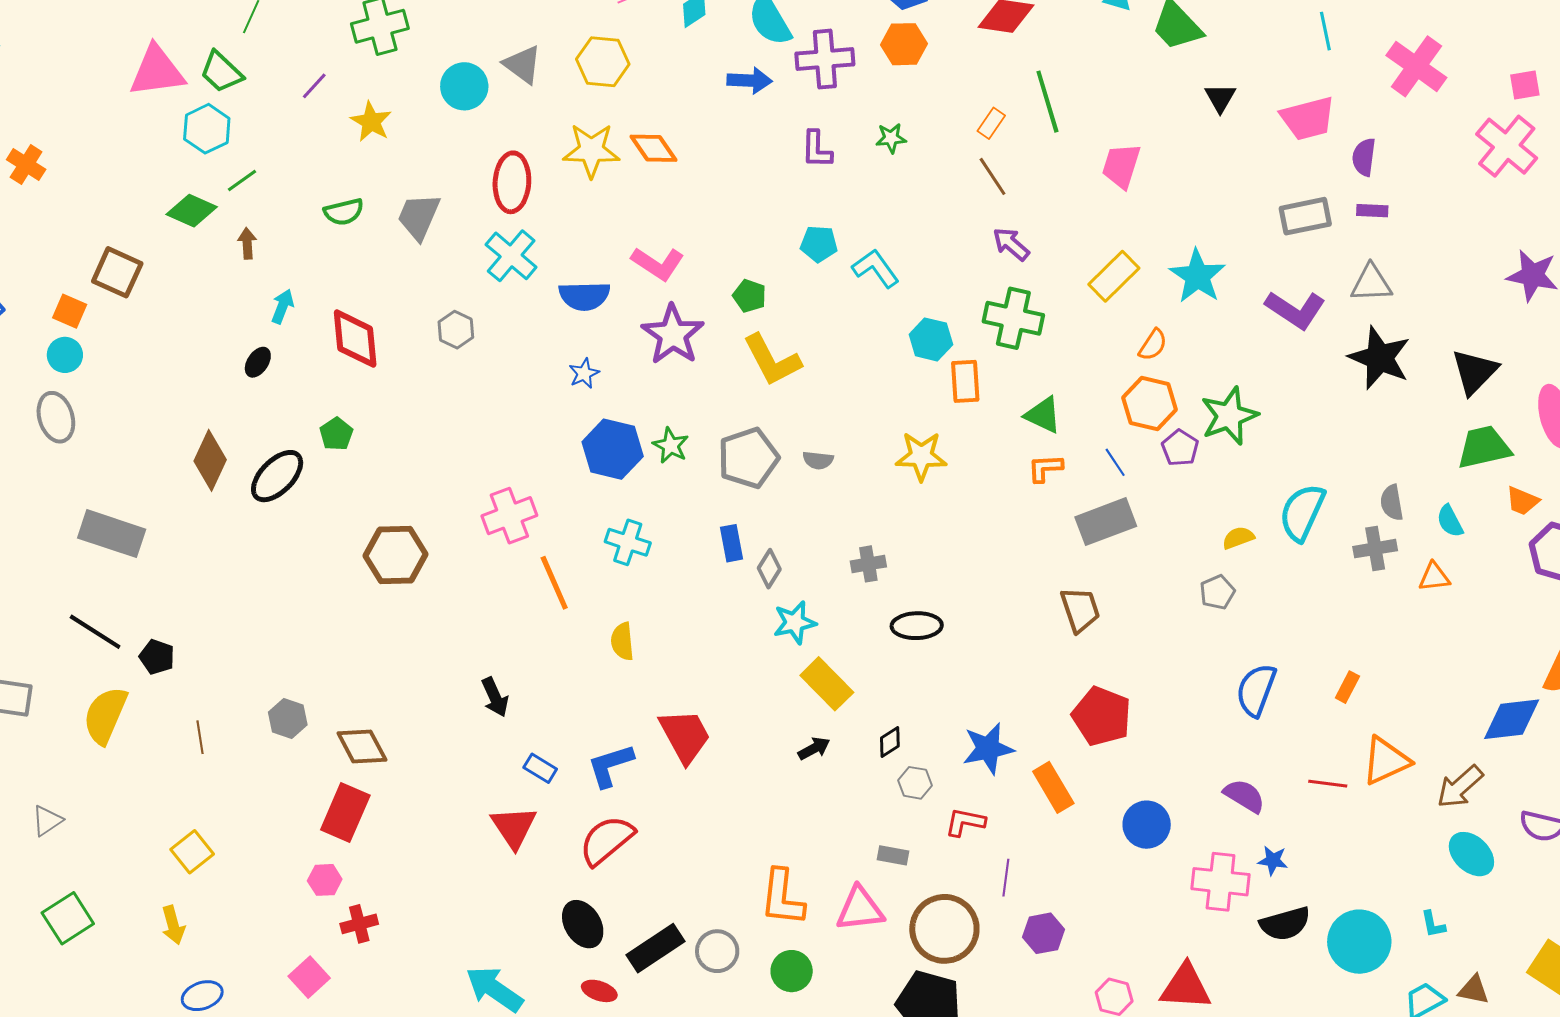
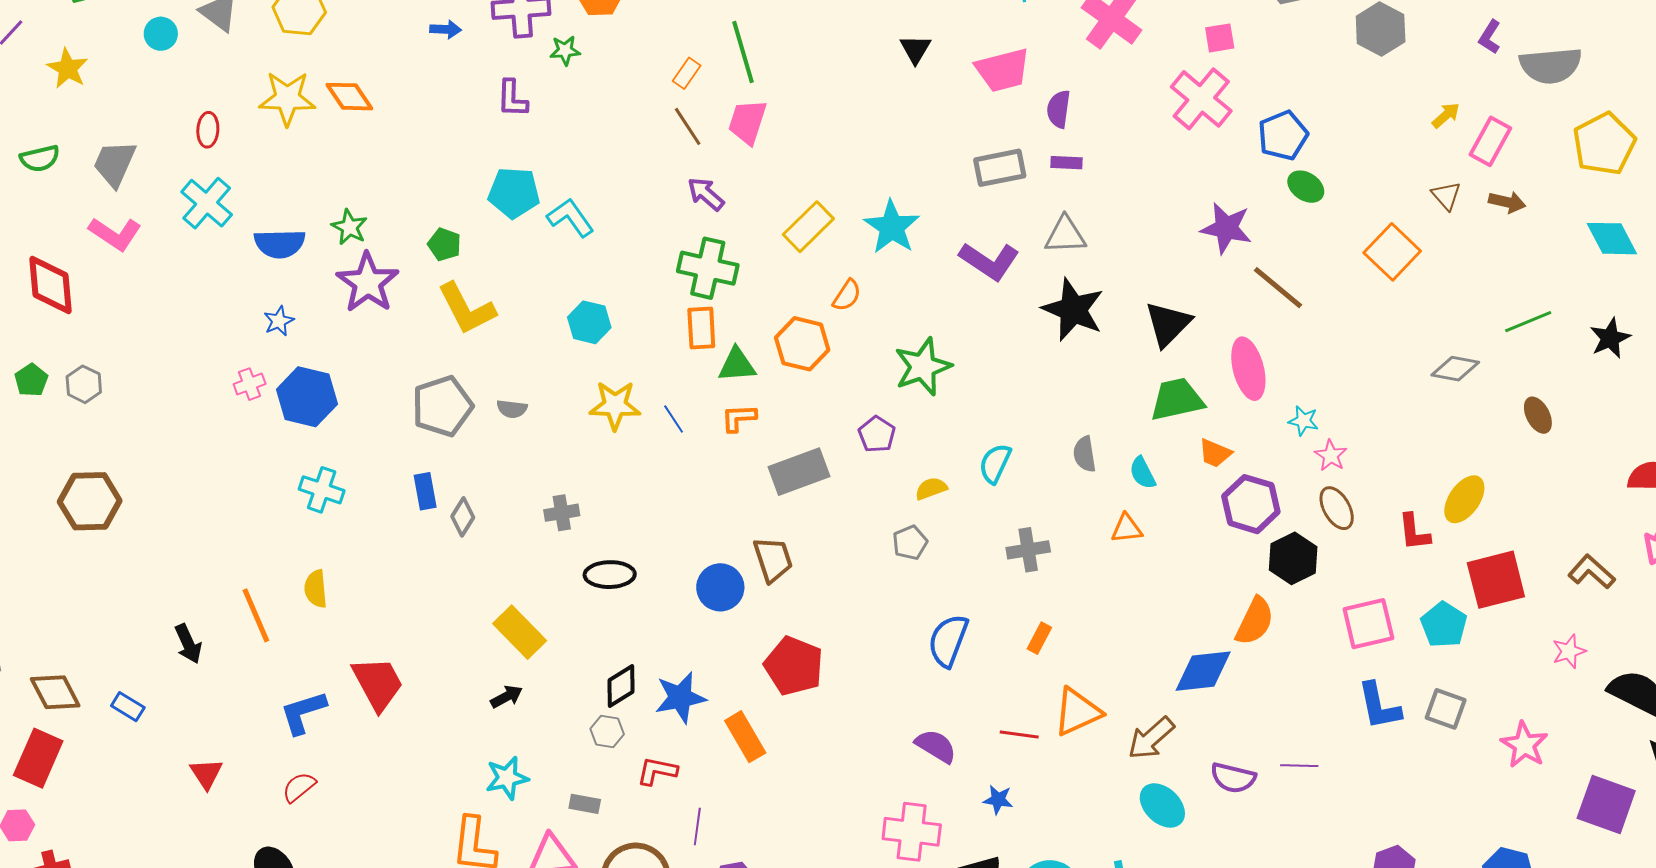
blue arrow: (750, 80) -> (446, 29), size x0.7
cyan circle: (464, 86) -> (161, 34), size x0.7
green star: (891, 138) -> (565, 50), moved
pink trapezoid: (1121, 166) -> (747, 122), moved
red ellipse: (512, 182) -> (208, 130), size x0.6
cyan pentagon: (819, 244) -> (514, 193), size x1.4
pink L-shape: (658, 264) -> (115, 234), moved
gray hexagon: (456, 330) -> (84, 384), moved
cyan hexagon: (931, 339) -> (589, 322), moved
orange rectangle: (965, 381) -> (701, 328), moved
orange hexagon: (1150, 404) -> (802, 344), moved
green triangle: (1043, 415) -> (737, 365), turned -30
green star: (671, 445) -> (349, 227), moved
purple pentagon: (1180, 448) -> (877, 434), moved
blue line: (1115, 462) -> (674, 419), moved
cyan semicircle: (1302, 512) -> (995, 463), size x0.7
pink cross: (509, 516) -> (250, 384), moved, size x0.6
gray cross: (1375, 549) -> (1028, 550), moved
orange line: (554, 583) -> (256, 615), moved
cyan star: (795, 623) -> (507, 778), moved
black diamond: (890, 742) -> (621, 686), moved, size x1.4
blue rectangle: (540, 768) -> (128, 707), moved
blue circle: (1147, 825) -> (720, 587), moved
red triangle: (514, 827) -> (206, 774), size x0.7
red semicircle: (607, 840) -> (299, 787), size x0.6
blue star: (1273, 860) -> (998, 800), moved

